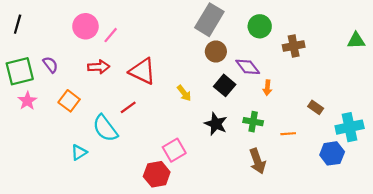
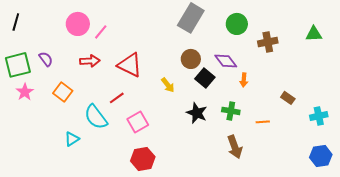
green triangle: (356, 41) -> (314, 34), moved
brown circle: (216, 52) -> (191, 59), moved
cyan cross: (350, 127) -> (319, 116), size x0.7
pink square: (174, 150) -> (138, 122), moved
blue hexagon: (332, 153) -> (321, 156), moved

